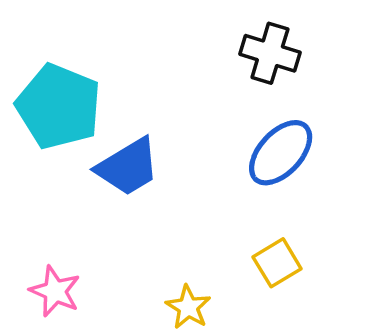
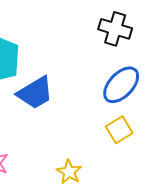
yellow square: (277, 263) -> (119, 130), moved

